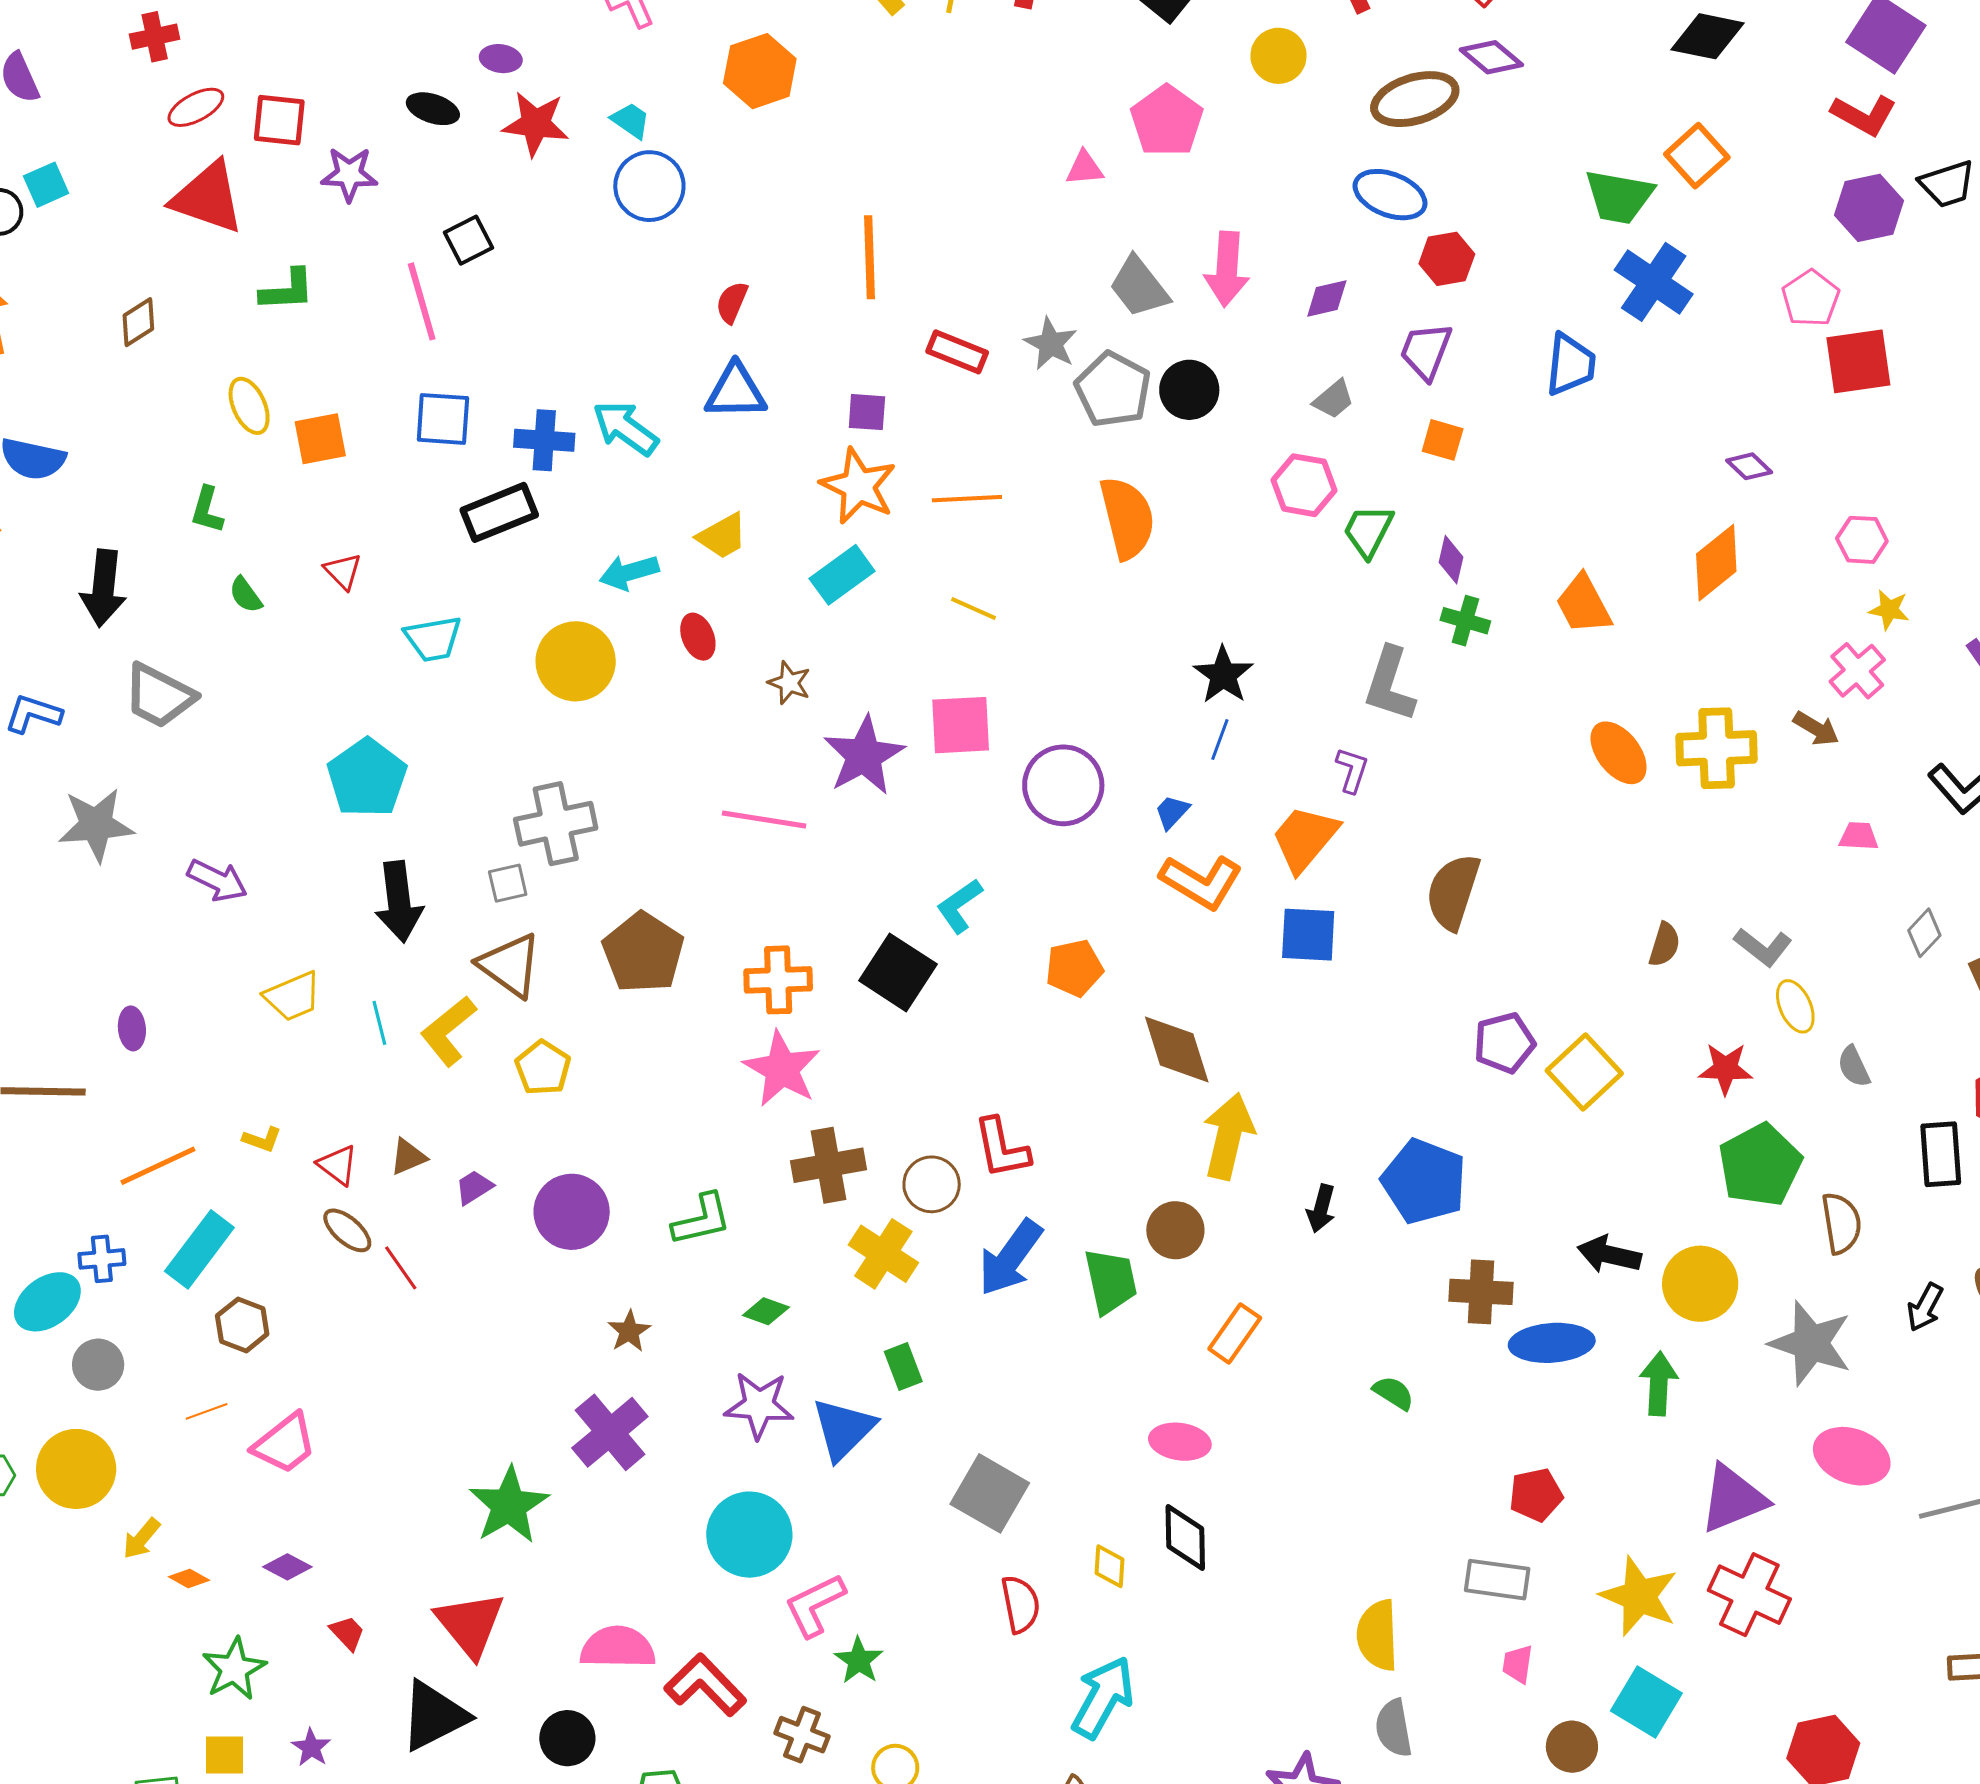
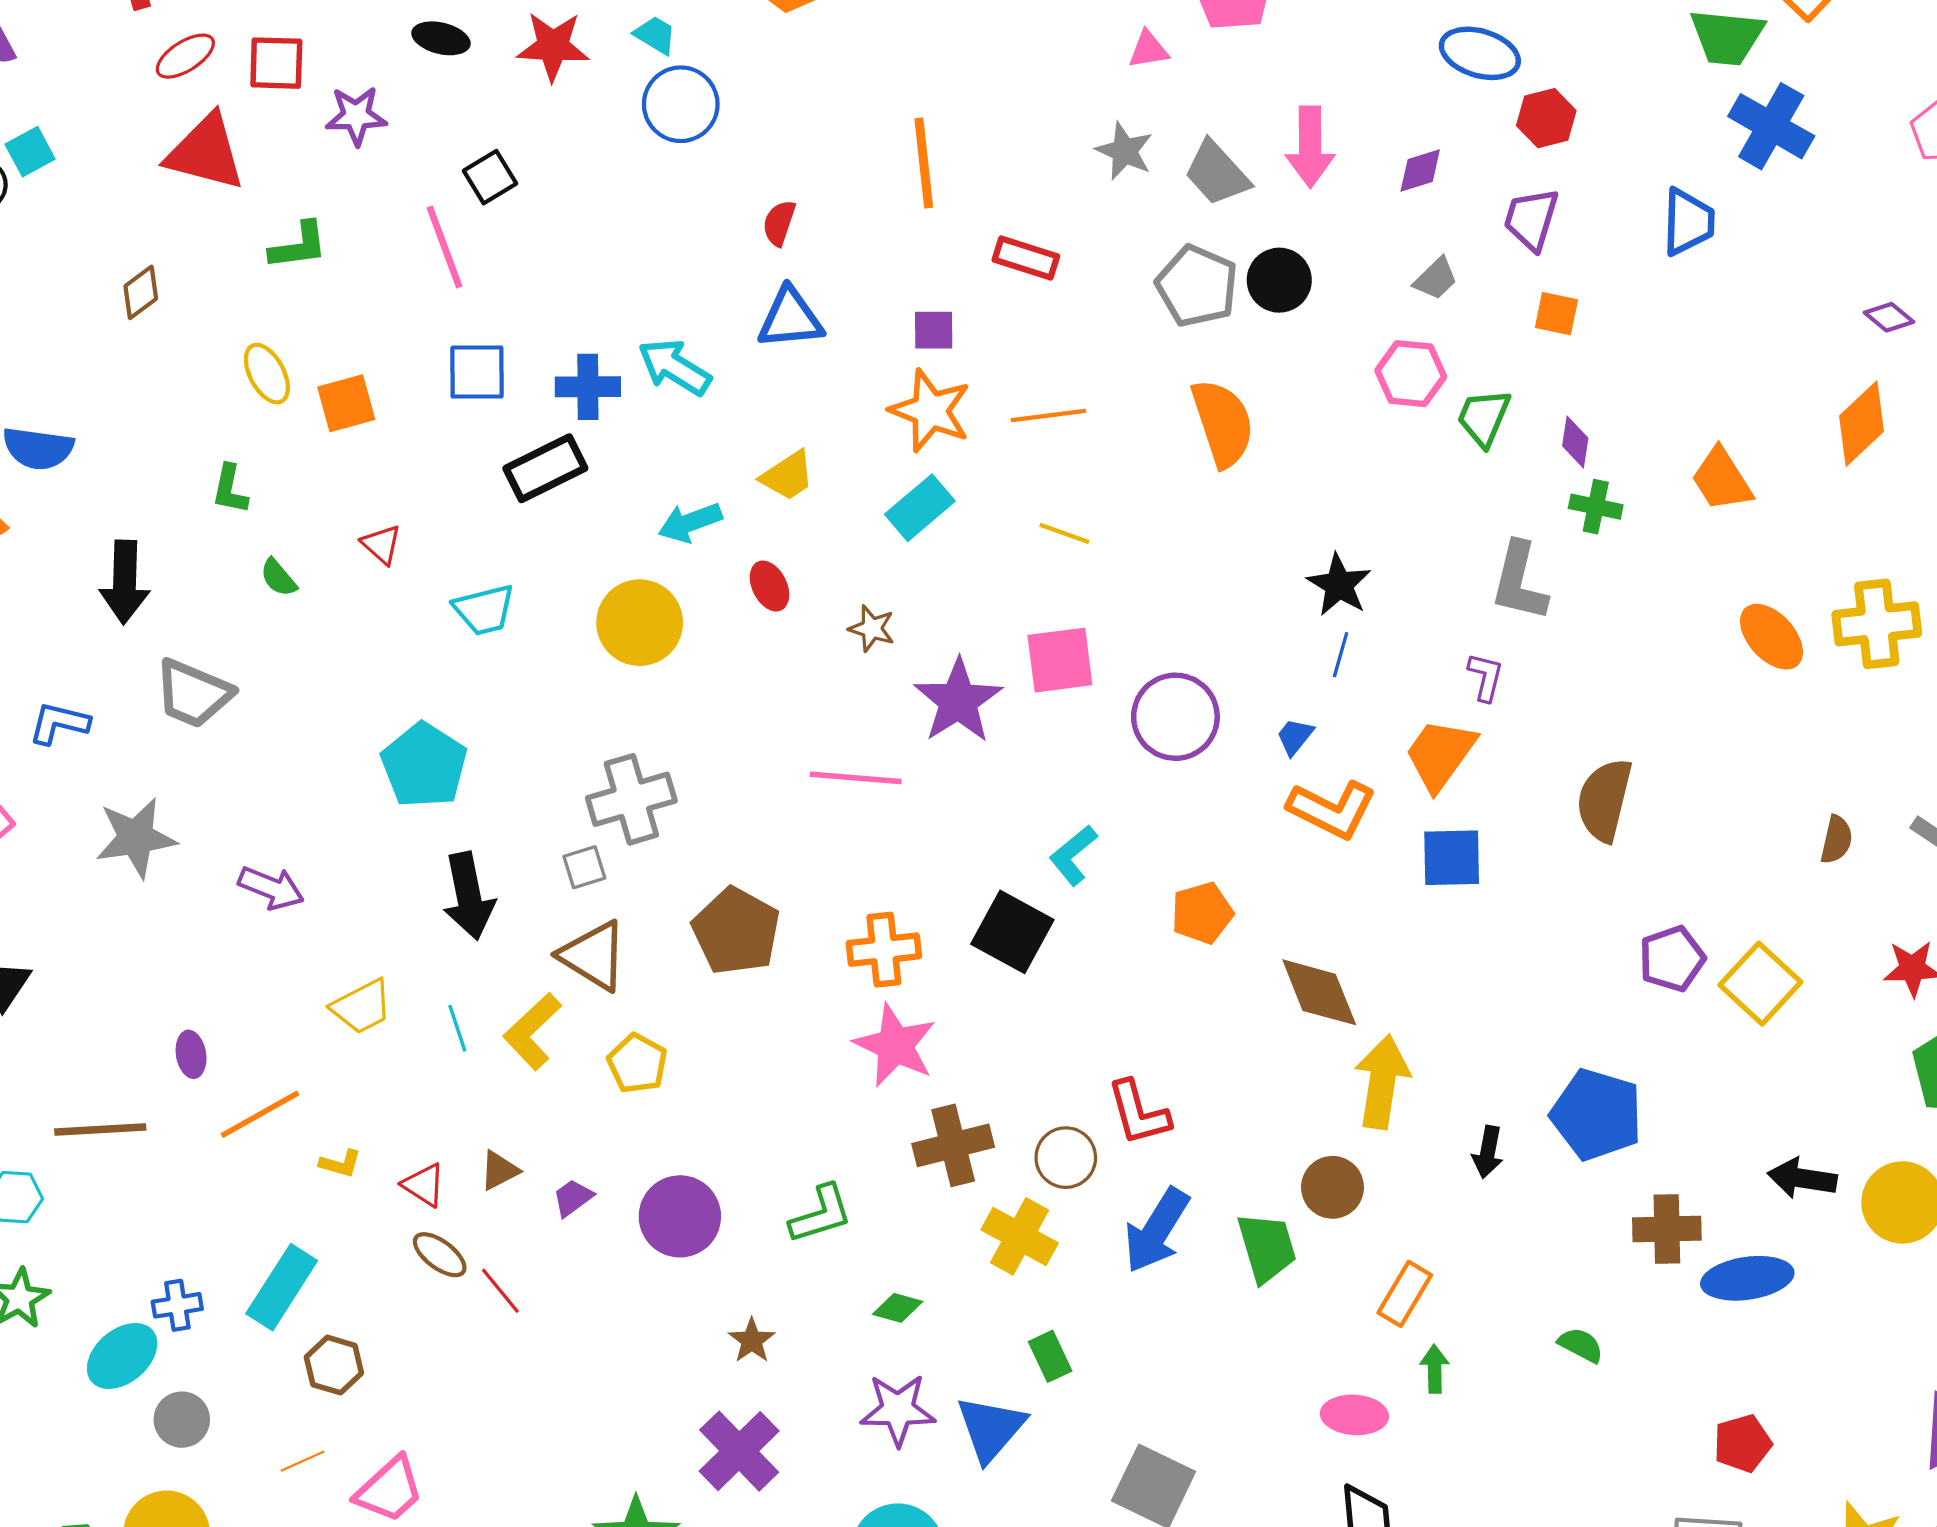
gray star: (1051, 344) -> (1124, 151), moved
orange line: (158, 1166) -> (260, 1114), moved
green arrow: (1659, 1384) -> (1435, 1369), moved, size x0.7

